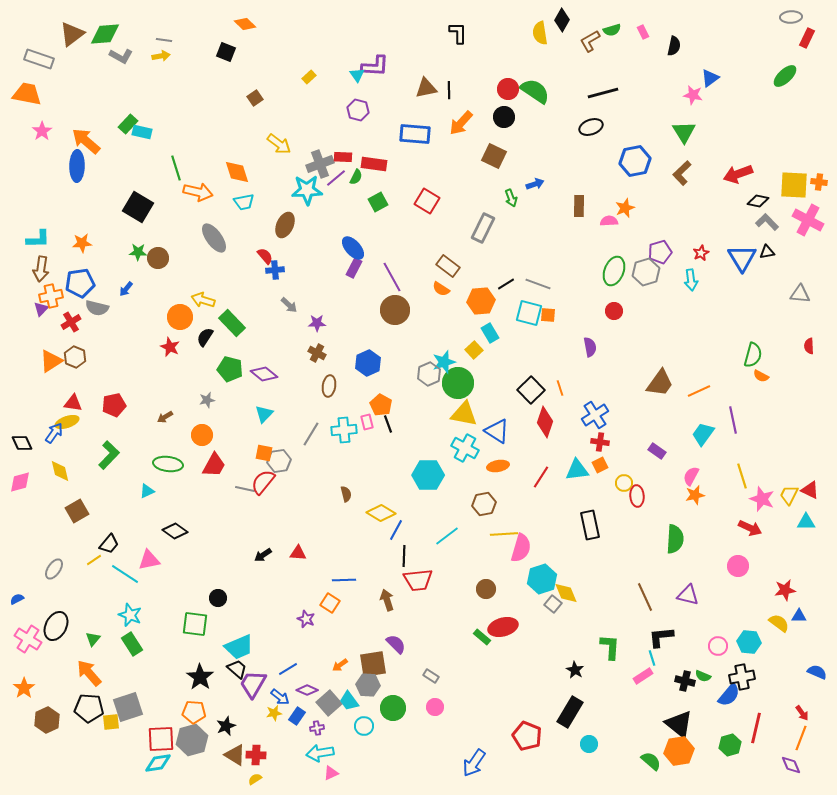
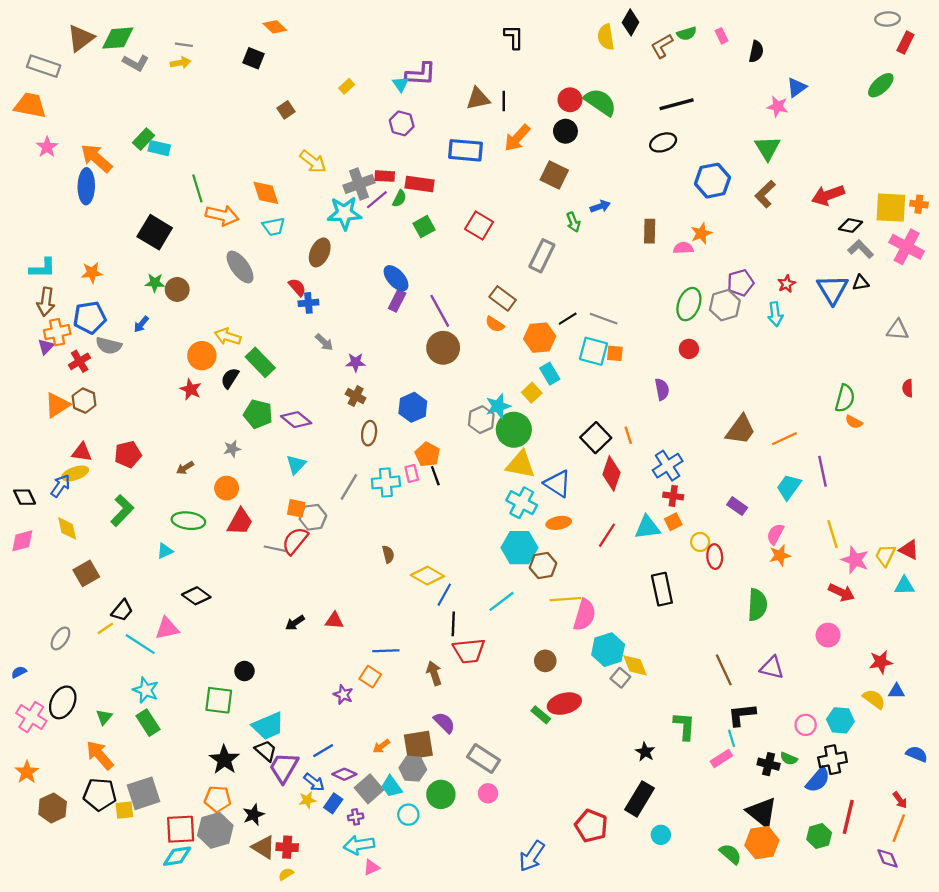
cyan hexagon: (428, 475) -> (519, 548), moved
gray rectangle: (431, 676) -> (484, 759), size x1.8

